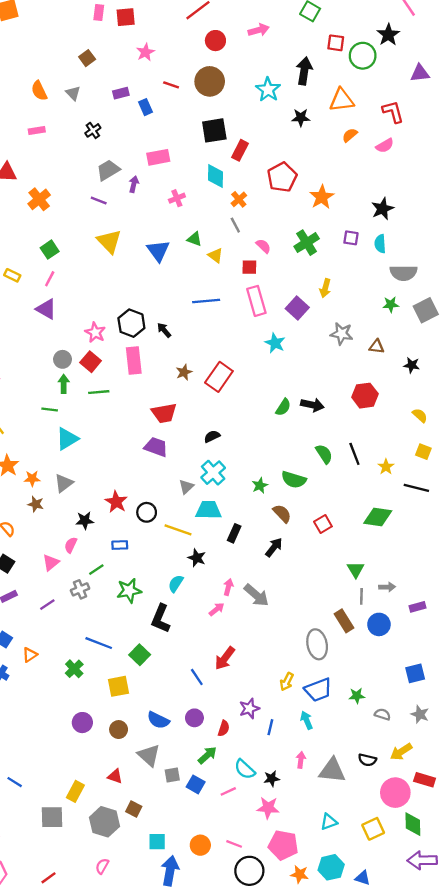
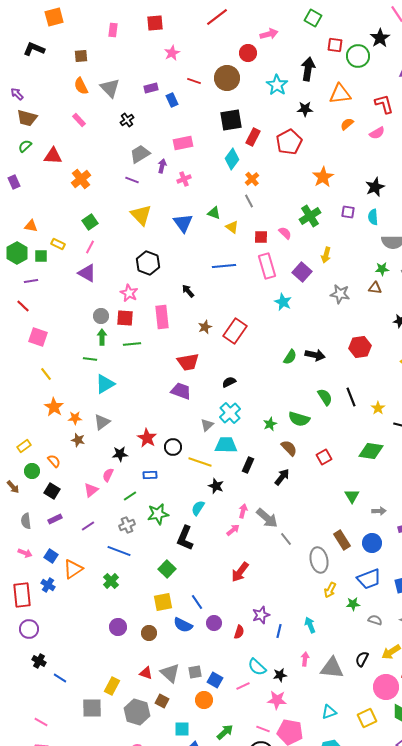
pink rectangle: (99, 12) -> (113, 30), moved
red circle: (215, 41) -> (248, 53), moved
brown square: (87, 58) -> (81, 56), moved, turned 32
gray triangle: (73, 93) -> (110, 88), size x1.5
pink rectangle: (37, 130) -> (79, 120), turned 56
cyan diamond: (215, 176) -> (232, 159), turned 35
red pentagon: (282, 177) -> (289, 142), moved
pink cross: (177, 198) -> (184, 179), moved
pink semicircle: (263, 246) -> (285, 233), moved
black hexagon: (131, 323) -> (148, 263), moved
brown triangle: (377, 346) -> (375, 288), moved
red square: (91, 362) -> (125, 318), turned -36
gray cross: (80, 589) -> (127, 525), moved
gray line: (361, 596) -> (286, 539), moved, turned -40
blue line: (99, 643) -> (119, 551), moved
orange triangle: (30, 655) -> (73, 569), size x1.5
blue line: (197, 677) -> (197, 602), moved
yellow arrow: (287, 682) -> (330, 590), moved
yellow square: (119, 686) -> (163, 602), moved
blue trapezoid: (318, 690) -> (369, 579), moved
gray triangle: (149, 755) -> (170, 673), moved
green arrow: (207, 755) -> (225, 732), moved
black semicircle: (367, 760) -> (362, 659), turned 105
pink line: (234, 844) -> (263, 729), moved
orange circle: (200, 845) -> (204, 700), moved

